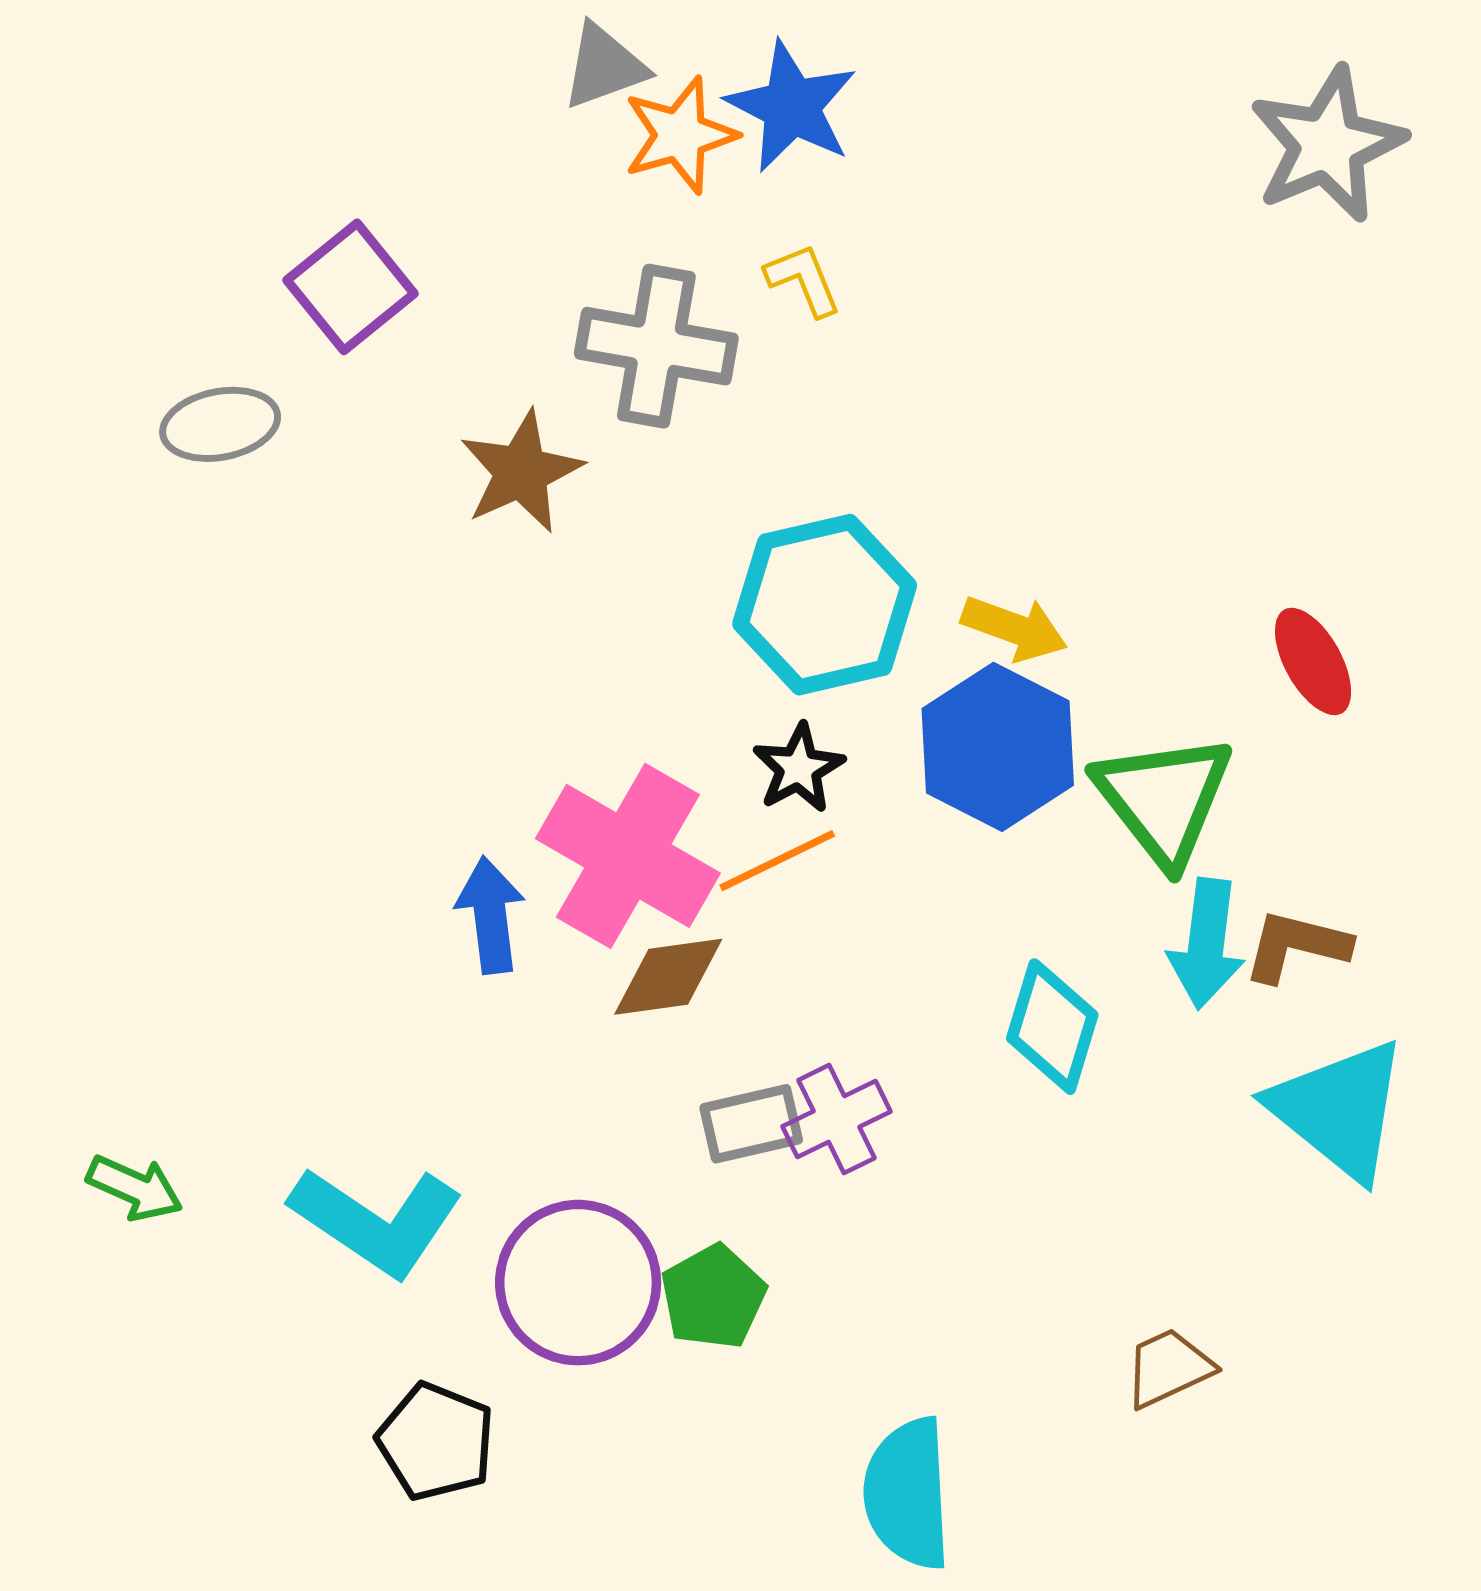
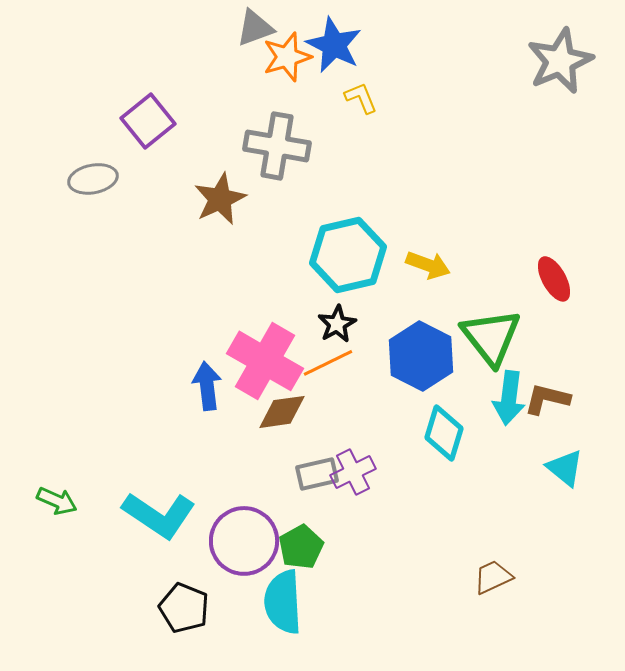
yellow L-shape: (803, 280) -> (361, 98), moved
blue hexagon: (998, 747) -> (421, 356), moved
cyan triangle: (1339, 1110) -> (565, 468), size x0.6
cyan semicircle: (908, 1494) -> (283, 602), moved

